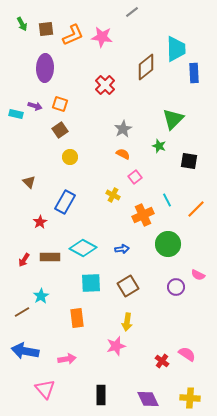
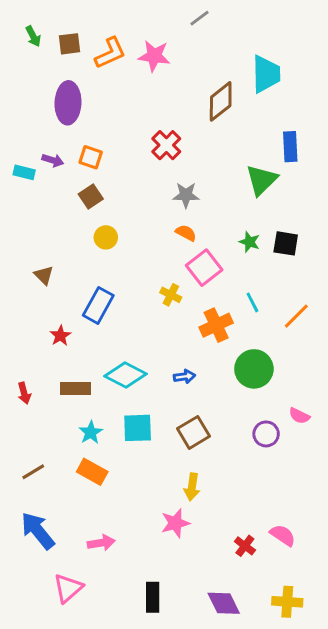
blue rectangle: (194, 73) -> (290, 147), moved
red cross: (105, 85) -> (166, 145), moved
gray star: (123, 129) -> (186, 195), turned 30
green star: (159, 146) -> (249, 242), moved
pink square: (135, 177) -> (204, 268), size x1.6
red arrow: (24, 260) -> (24, 393), moved, turned -48
cyan star: (41, 296) -> (91, 432), moved
orange rectangle: (77, 318) -> (92, 472), moved, turned -54
blue arrow: (25, 351) -> (38, 531), turned 40
pink triangle: (45, 389) -> (68, 588), turned 30

